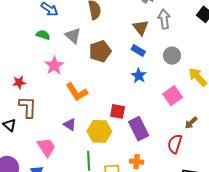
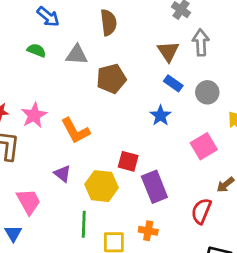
gray triangle: (73, 36) -> (77, 55), turned -42
blue rectangle: (138, 51) -> (173, 83), moved
pink star: (54, 66) -> (34, 115), moved

